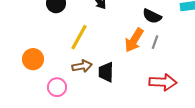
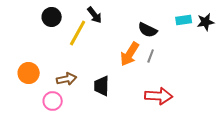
yellow line: (79, 37) -> (78, 33), moved
brown arrow: (82, 66) -> (67, 79), moved

